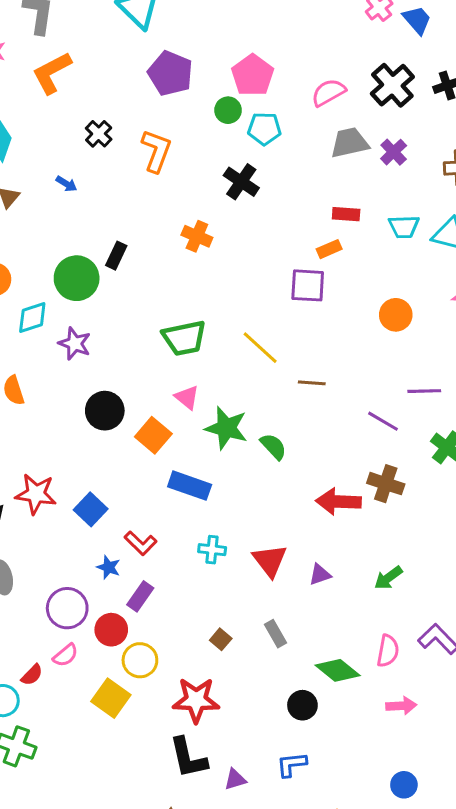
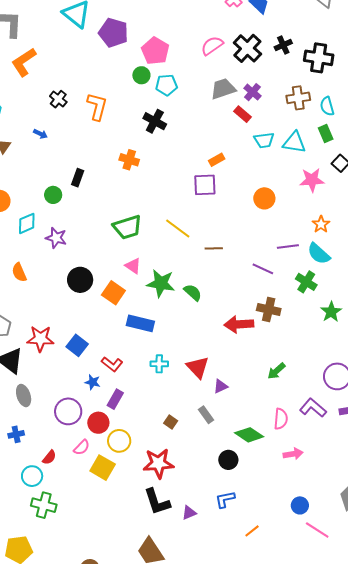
purple pentagon: (170, 73) -> (113, 33), moved
pink semicircle: (328, 92) -> (212, 46), moved
red rectangle: (346, 214) -> (242, 114), moved, turned 42
green circle: (77, 278) -> (53, 195), size x0.6
purple triangle: (320, 574) -> (221, 386), moved
pink semicircle: (65, 655) -> (82, 447), moved

